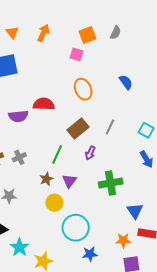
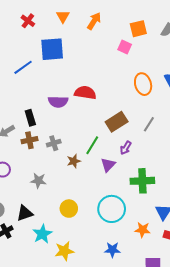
orange ellipse: (83, 89) -> (143, 84), moved
brown star: (46, 179) -> (74, 161), moved
purple triangle: (69, 181) -> (108, 165), moved
yellow circle: (54, 203) -> (69, 209), moved
cyan circle: (76, 228) -> (112, 209), moved
orange star: (123, 240) -> (143, 230), moved

